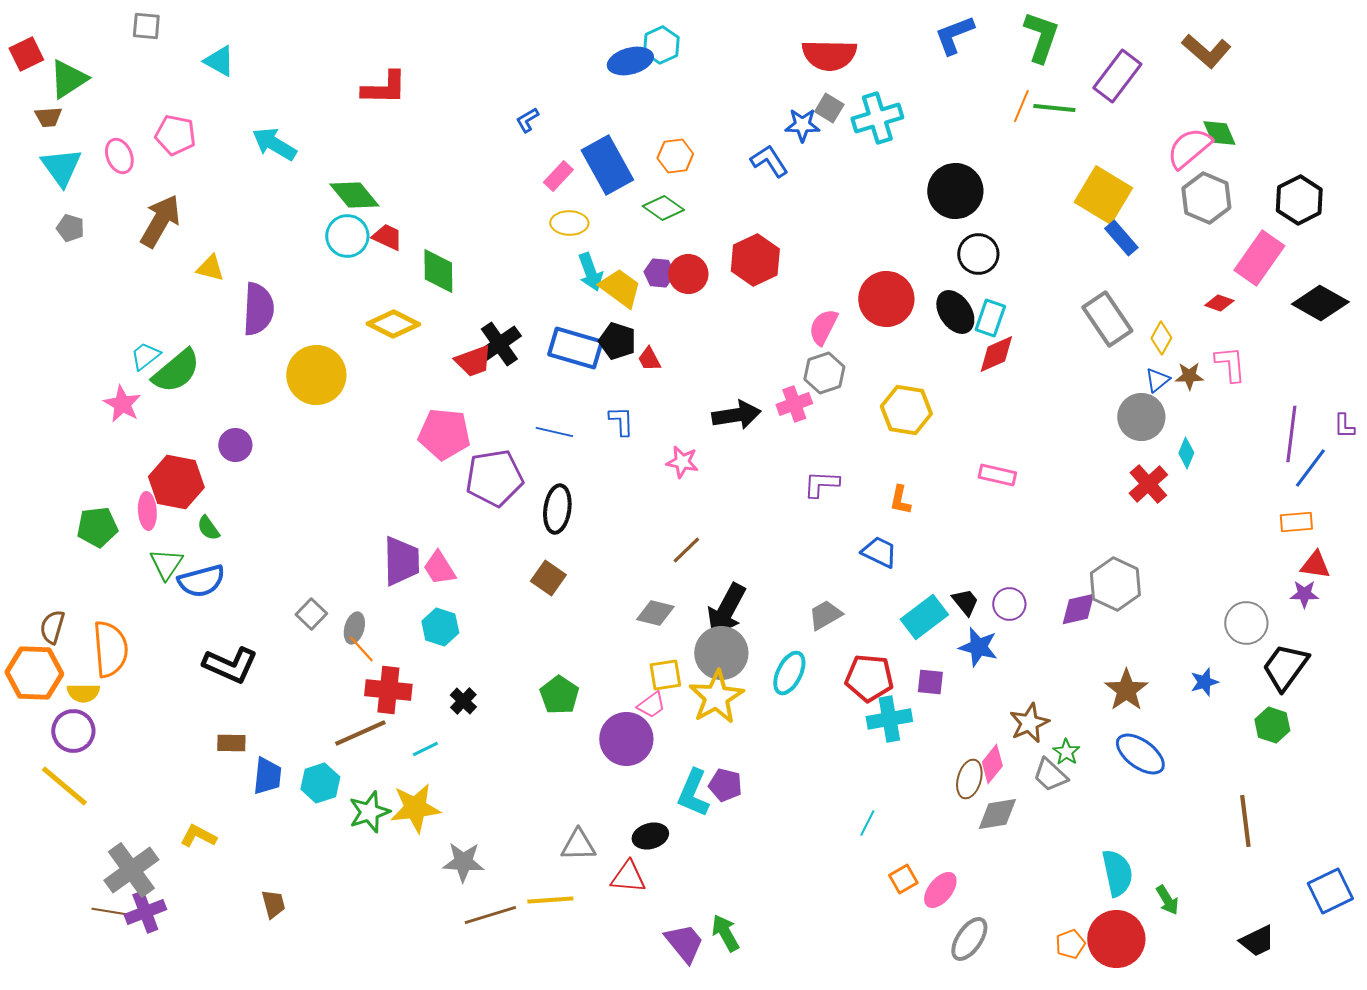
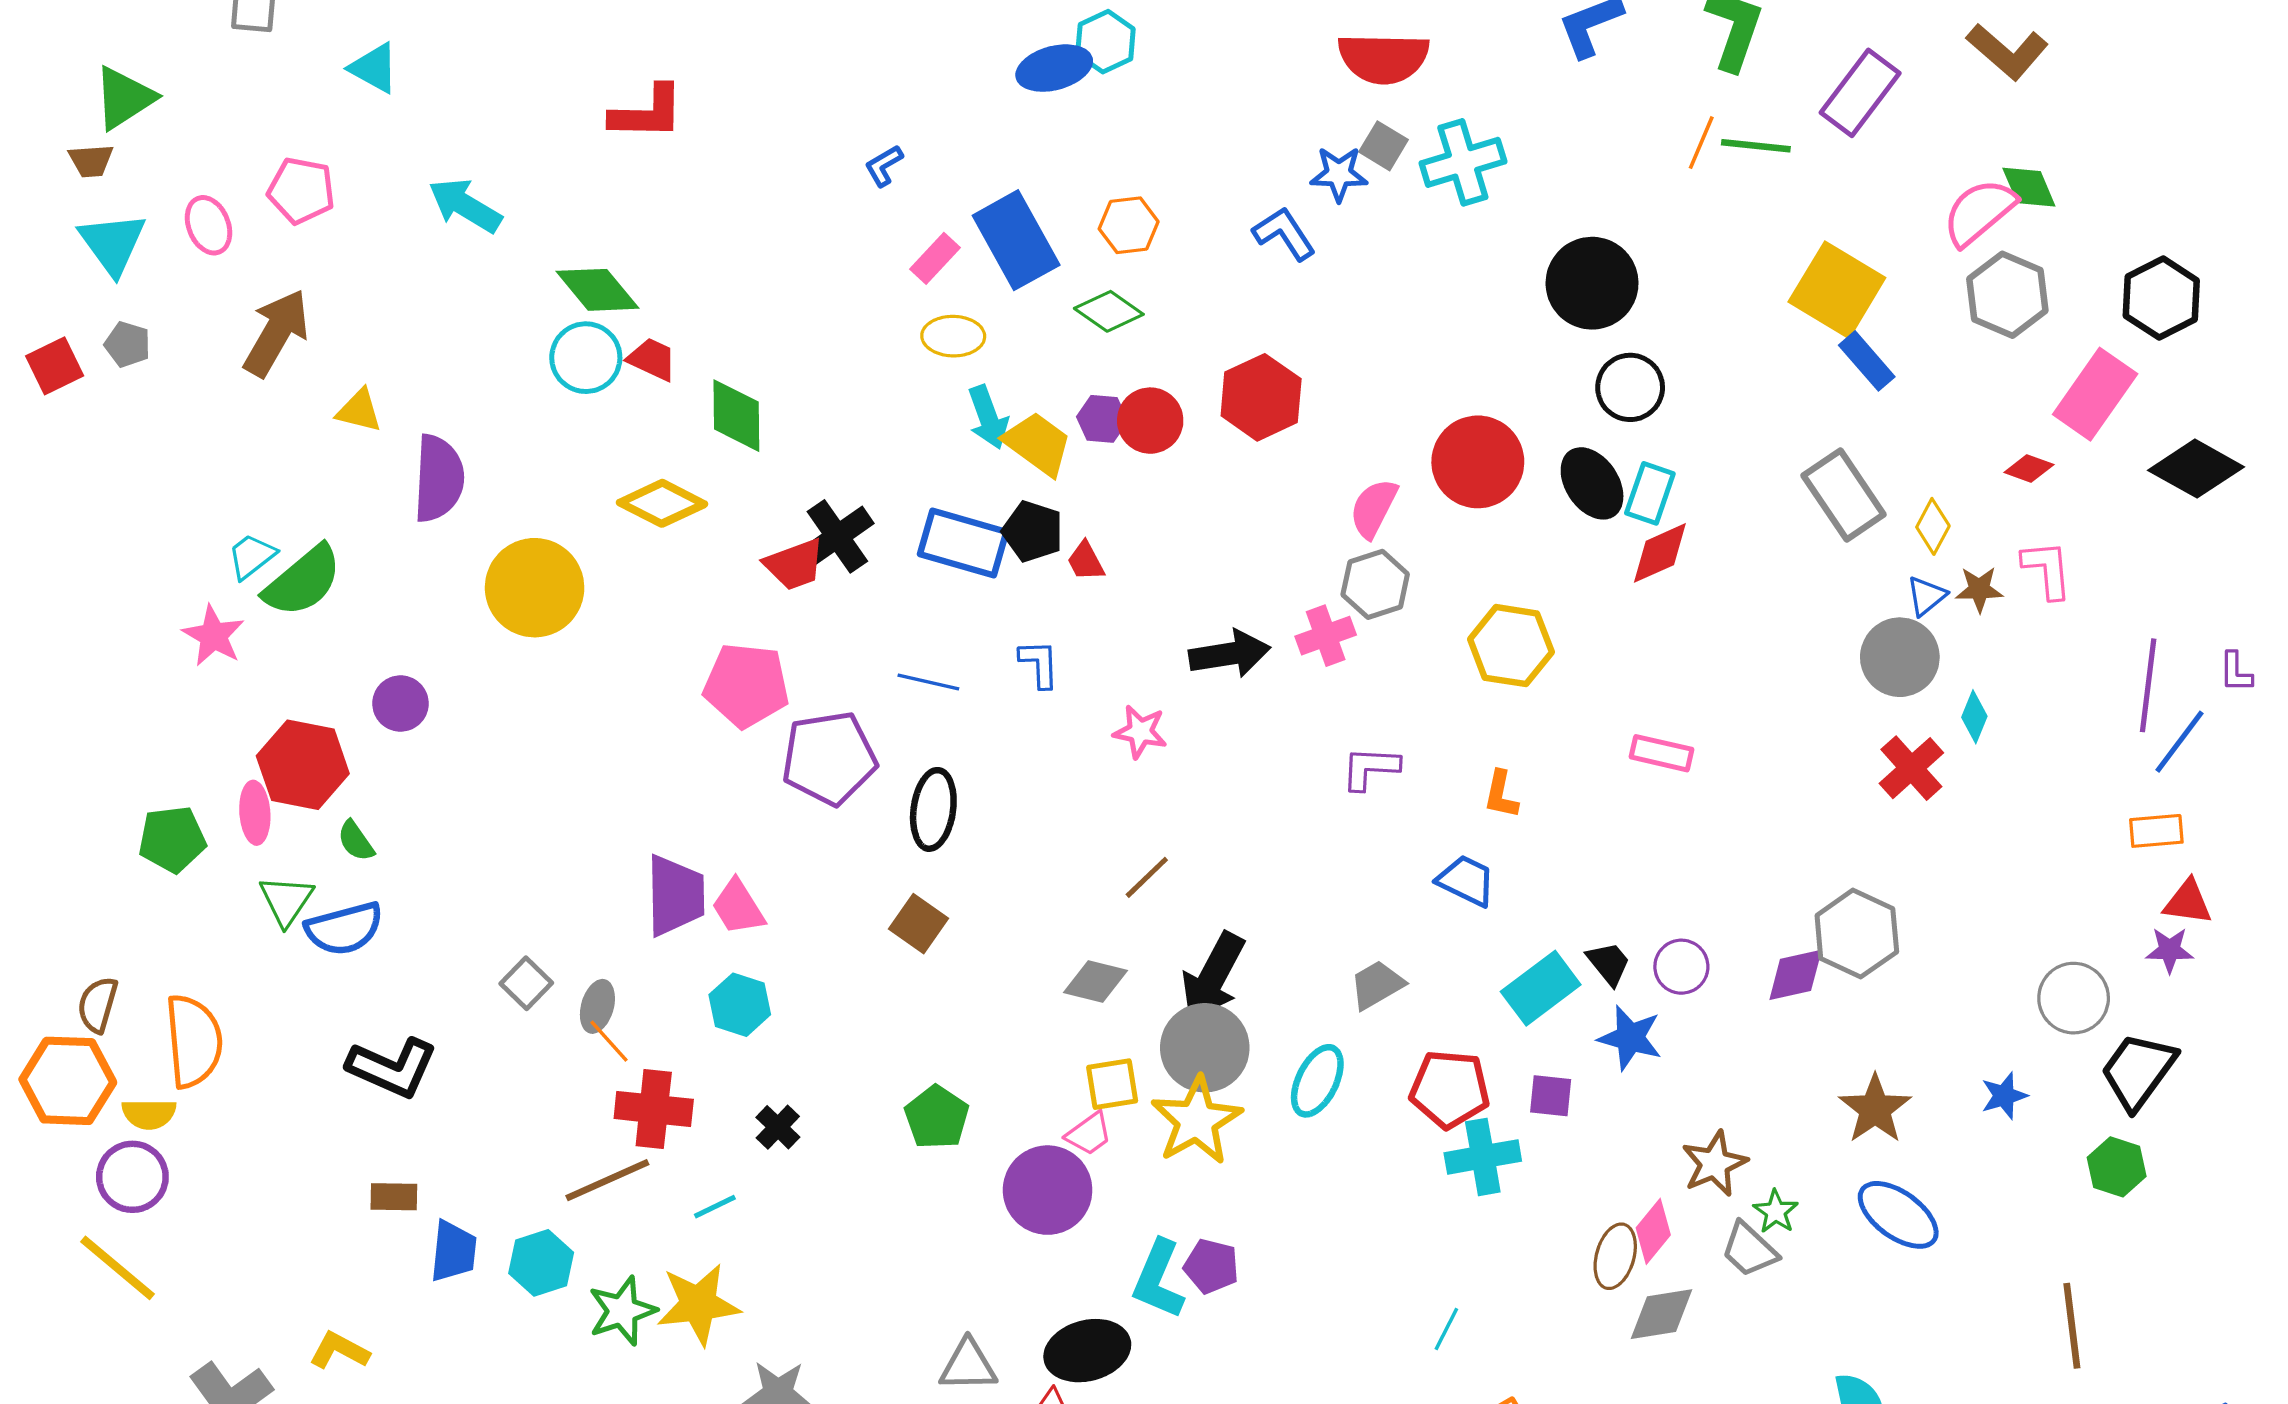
red square: (26, 54) -> (55, 366), moved
black ellipse: (650, 836) -> (1087, 1351), size x1.4

